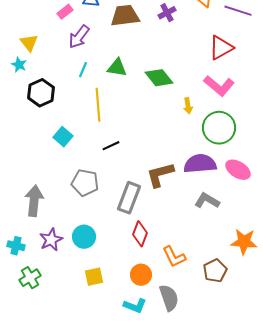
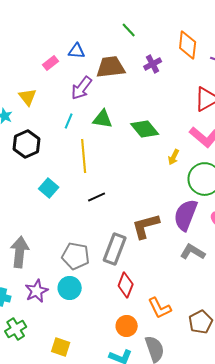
purple arrow: (79, 37) -> (82, 88), moved
yellow triangle: (29, 43) -> (28, 97), moved
yellow arrow: (188, 106) -> (174, 157), turned 35
purple semicircle: (200, 164) -> (186, 215), turned -64
gray pentagon: (85, 183) -> (76, 256), moved
yellow square: (94, 277) -> (61, 347), moved, turned 30

